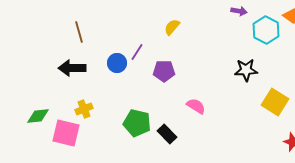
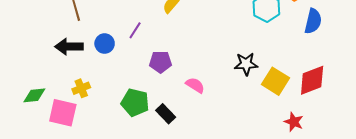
blue circle: (117, 63) -> (105, 44), moved
black star: (246, 70) -> (246, 64), moved
purple pentagon: (164, 71) -> (161, 62), moved

